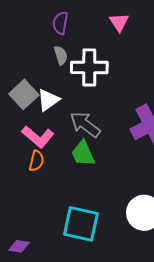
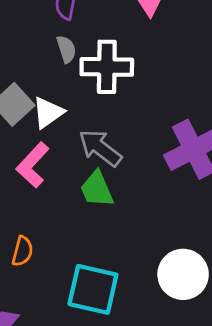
pink L-shape: (38, 137) -> (33, 165), turned 92
orange semicircle: (36, 161) -> (22, 251), moved

